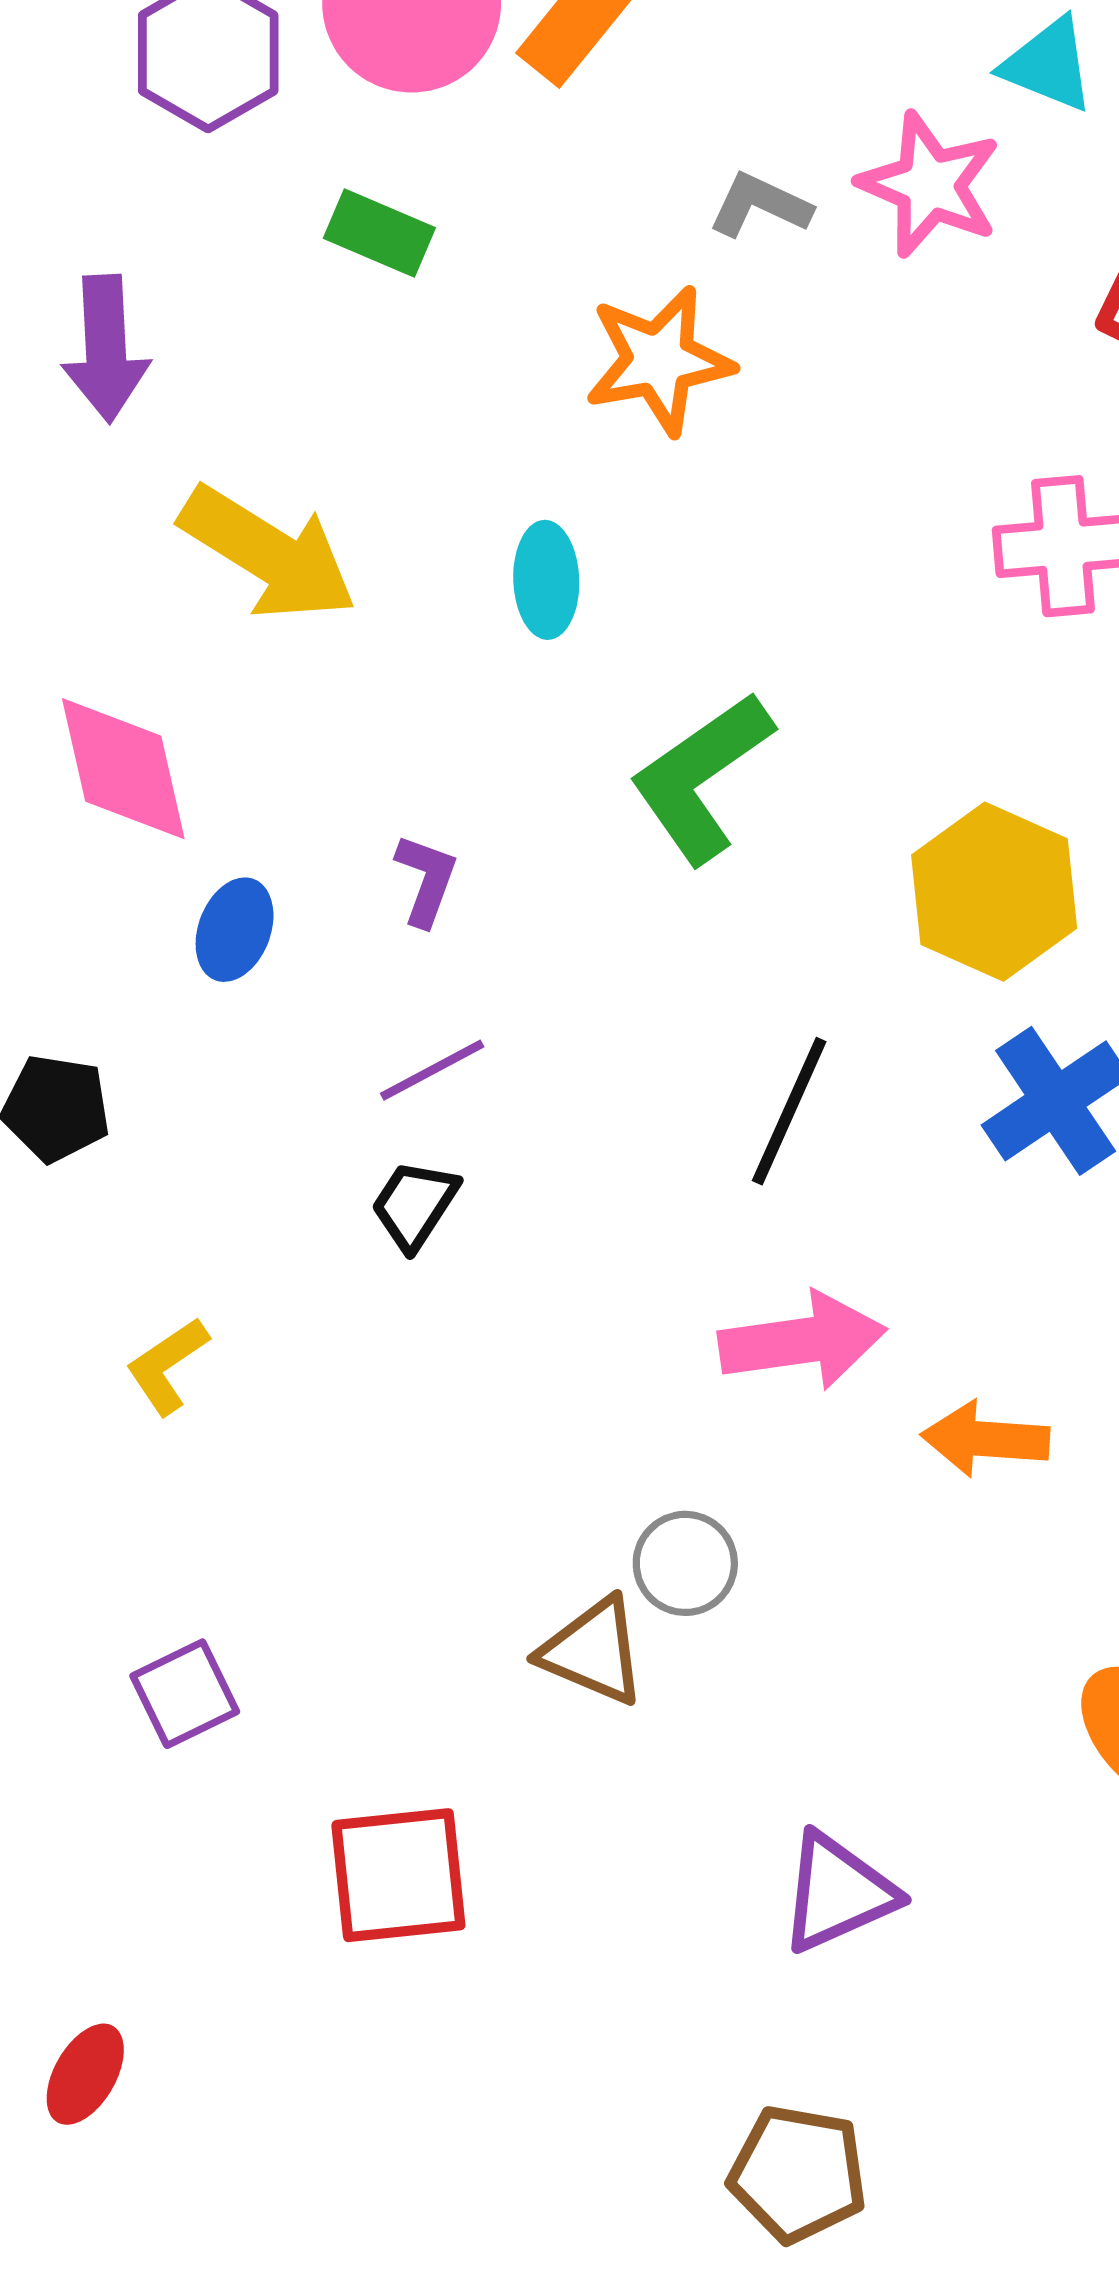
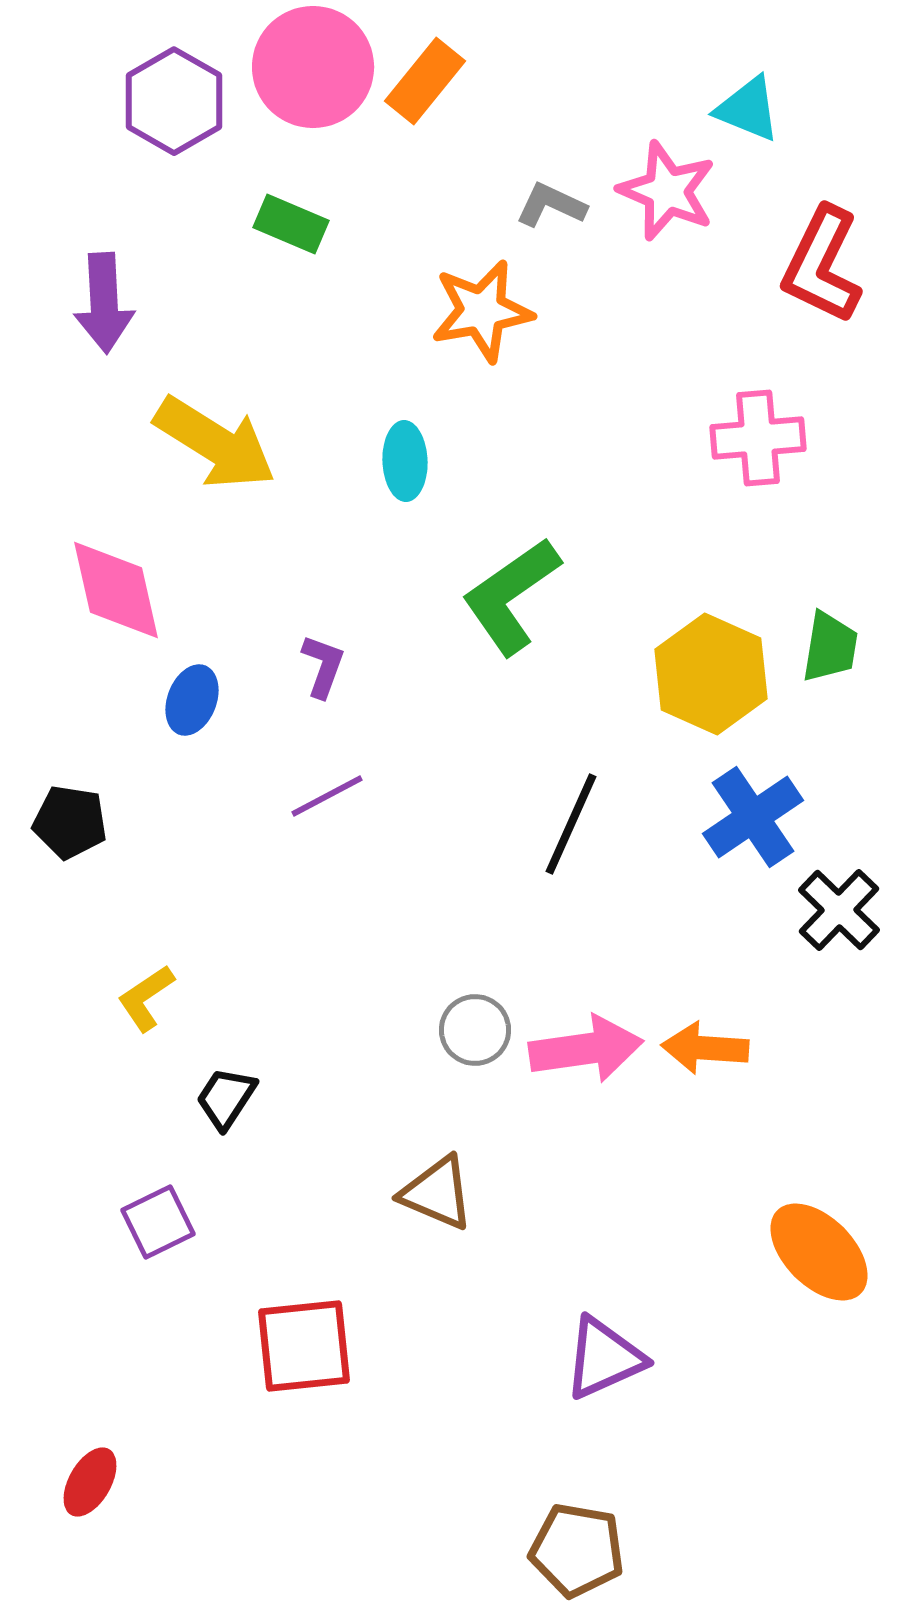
black trapezoid: (415, 1205) -> (226, 1098), moved
pink arrow: (802, 1341) -> (586, 1049), moved
gray circle: (685, 1563) -> (475, 1030), moved

